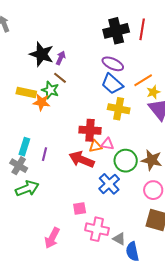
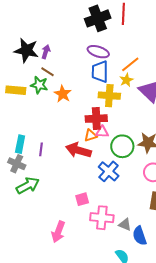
blue trapezoid: (112, 84) -> (100, 72), turned 55
yellow star: (153, 92) -> (126, 80), moved
orange star: (42, 102) -> (63, 94), moved, turned 30
red cross: (90, 130) -> (96, 119), moved

